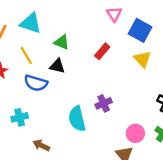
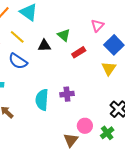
green triangle: (62, 42) -> (64, 35), moved
yellow line: (26, 55) -> (17, 37), turned -35
black triangle: (57, 66) -> (44, 46), moved, turned -32

